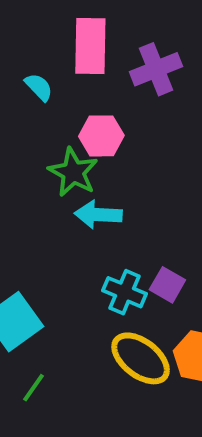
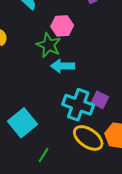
cyan cross: (125, 292) -> (78, 105), size x1.4
green line: (34, 388) -> (43, 155), moved

